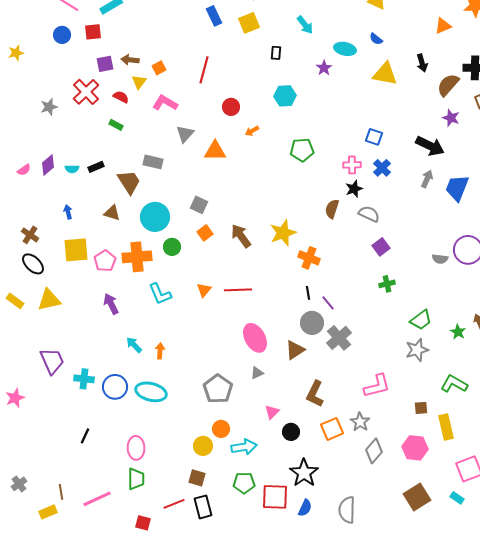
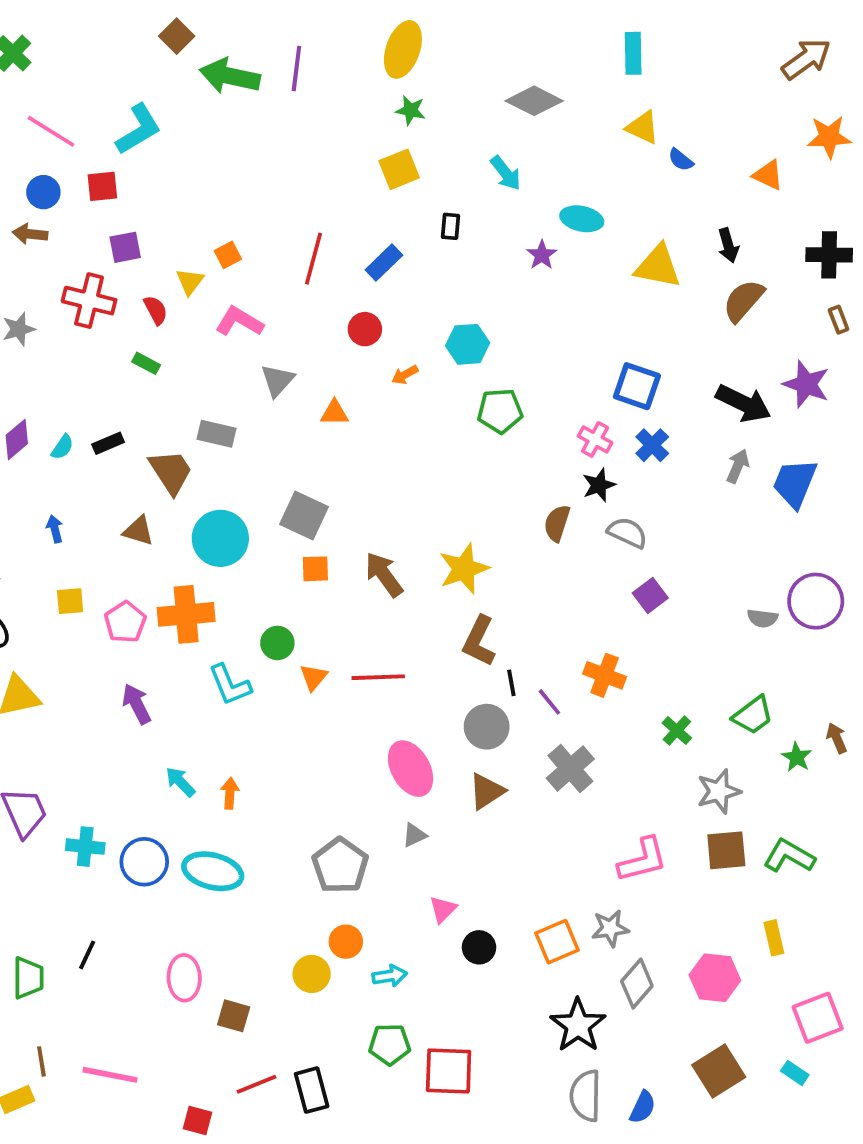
blue rectangle: (214, 16) -> (384, 263), moved, turned 72
orange triangle: (443, 26) -> (768, 175), turned 48
blue semicircle: (376, 39) -> (681, 160), moved
brown arrow: (130, 60) -> (30, 234), moved
brown semicircle: (448, 85) -> (743, 301), moved
red cross: (86, 92) -> (89, 301), turned -32
cyan hexagon: (285, 96) -> (468, 344), moved
red semicircle: (121, 97) -> (156, 310), turned 35
purple star: (451, 118) -> (806, 384), moved, size x1.4
blue square: (374, 137) -> (637, 386), size x1.4
orange triangle: (215, 151) -> (334, 413), size x0.7
pink cross: (352, 165) -> (595, 439), turned 30
cyan semicircle: (72, 169) -> (62, 447), turned -56
gray square: (199, 205) -> (304, 516), size x1.4
orange square: (205, 233) -> (315, 569), turned 35
green circle: (172, 247) -> (277, 643), moved
yellow square: (76, 250) -> (70, 601), size x0.6
orange cross: (309, 258) -> (605, 675), moved
green cross: (387, 284) -> (677, 730), moved, turned -35
green trapezoid: (421, 320) -> (753, 715), moved
gray circle: (312, 323) -> (487, 727), moved
brown L-shape: (315, 394) -> (479, 641), moved
brown square: (421, 408) -> (726, 850), moved, size x1.6
gray star: (360, 422) -> (610, 928), turned 30
yellow rectangle: (446, 427) -> (774, 938), size x0.7
cyan arrow: (244, 447) -> (390, 976), size x0.7
black star: (304, 473) -> (578, 1025), moved
brown square: (197, 478) -> (234, 1016), moved
green trapezoid: (136, 479) -> (28, 978), moved
pink line: (97, 499) -> (110, 1075), turned 36
blue semicircle: (305, 508) -> (643, 1107), moved

